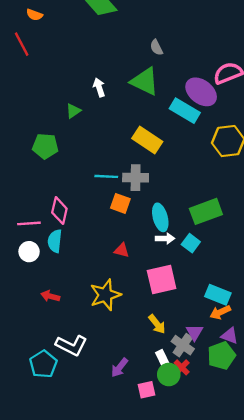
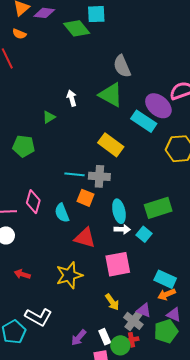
gray semicircle: (156, 47) -> (122, 66), size x1.6
cyan semicircle: (55, 241) -> (62, 213), moved, turned -30
red triangle: (122, 250) -> (85, 238), size x1.6
purple triangle: (194, 332) -> (144, 310), turned -42
white rectangle: (163, 359) -> (105, 337), moved
red cross: (182, 367) -> (132, 340), turned 32

